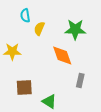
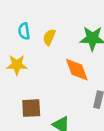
cyan semicircle: (25, 16) -> (24, 31), moved

